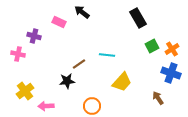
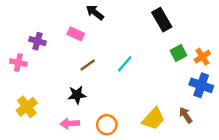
pink rectangle: (59, 22) -> (76, 34), moved
cyan line: (107, 55) -> (125, 64), turned -56
brown line: (79, 64) -> (88, 65), moved
yellow trapezoid: (122, 82) -> (153, 119), moved
pink arrow: (46, 106) -> (70, 124), moved

